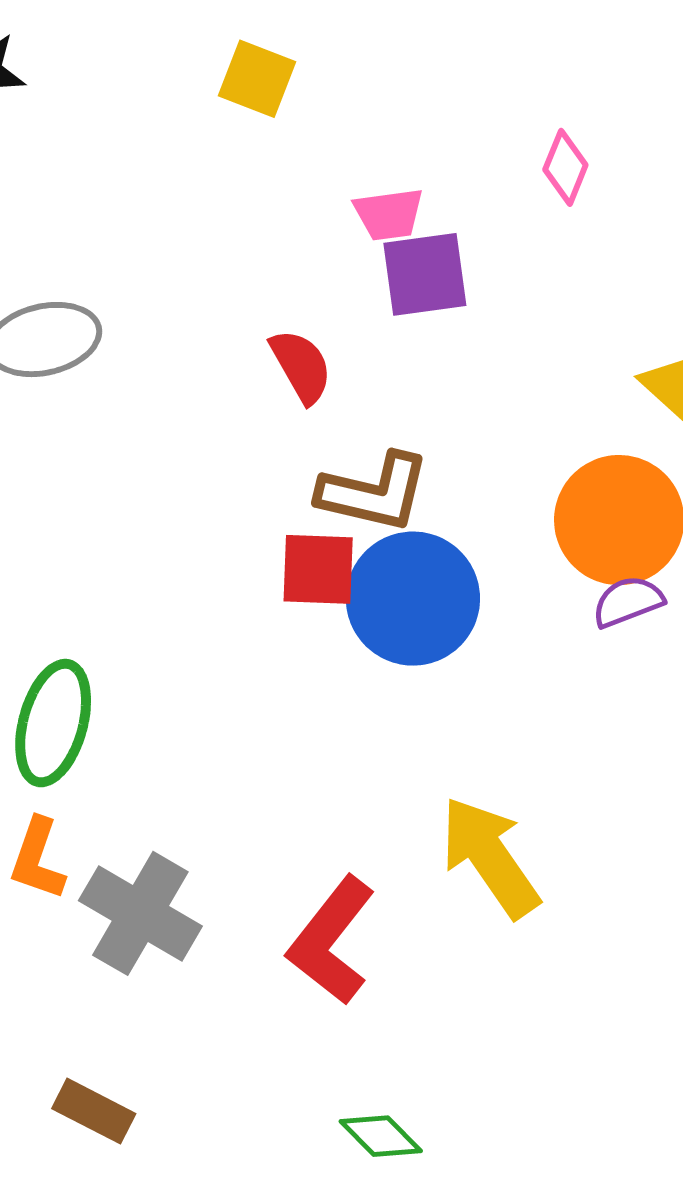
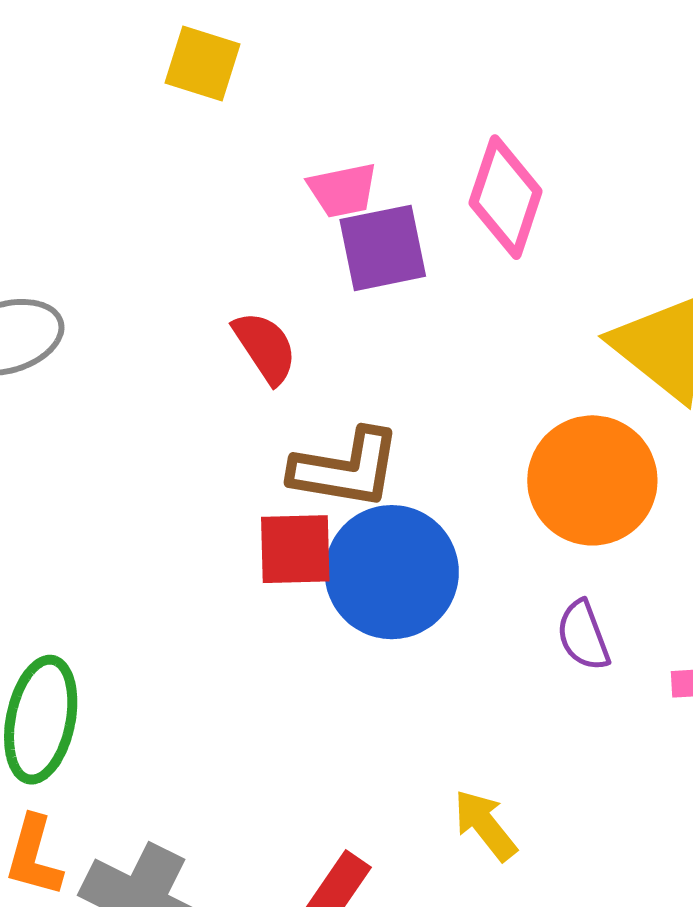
pink diamond: (565, 167) -> (506, 197), moved, size x1.6
purple semicircle: (628, 602) -> (583, 636), moved, turned -86
yellow arrow: (490, 857) -> (485, 825), size x0.6

